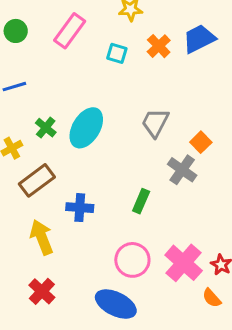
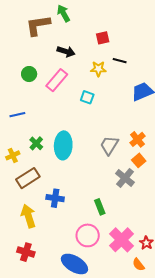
green circle: (16, 31) -> (29, 74), moved
orange cross: (159, 46) -> (138, 139), moved
cyan ellipse: (86, 128) -> (63, 145), turned -32
green rectangle: (141, 201) -> (100, 207), moved, turned -49
red cross: (42, 291) -> (26, 252), turned -30

